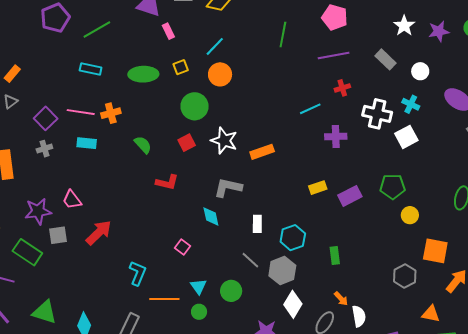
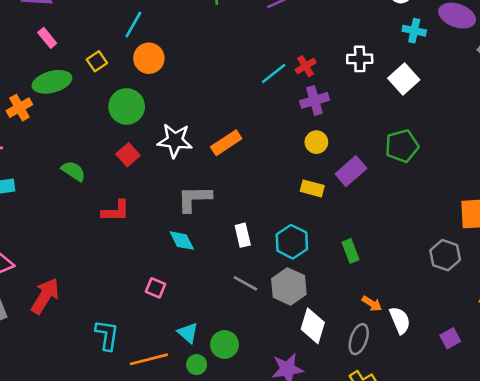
pink rectangle: (168, 31) -> (47, 38), moved
red cross: (342, 88) -> (306, 66), moved
cyan cross: (411, 104) -> (414, 31), moved
orange cross: (111, 113) -> (19, 108), moved
white cross: (377, 114) -> (360, 59), size x0.7
yellow rectangle: (318, 188) -> (312, 188), moved, turned 48
yellow circle: (410, 215) -> (316, 142), moved
green circle: (231, 291) -> (224, 345), moved

